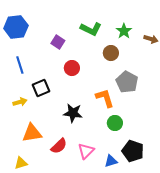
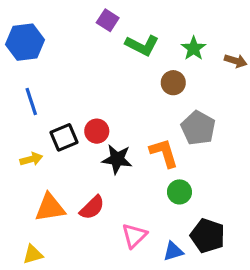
purple square: (58, 42) -> (108, 20), moved
red circle: (72, 68) -> (97, 131), moved
black star: (73, 113) -> (117, 159), moved
red semicircle: (59, 146) -> (92, 208), moved

